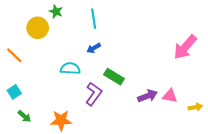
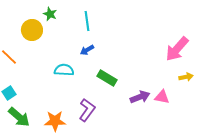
purple L-shape: (94, 94) -> (87, 110), moved
yellow arrow: (195, 107) -> (186, 77), moved
green arrow: (24, 116) -> (19, 117), size x1.6

